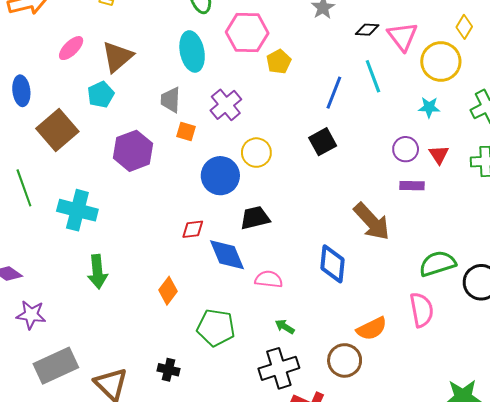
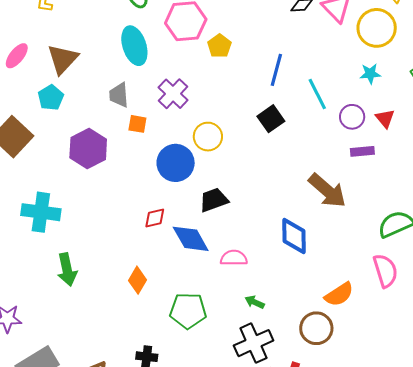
cyan line: (373, 76) -> (317, 94), moved

